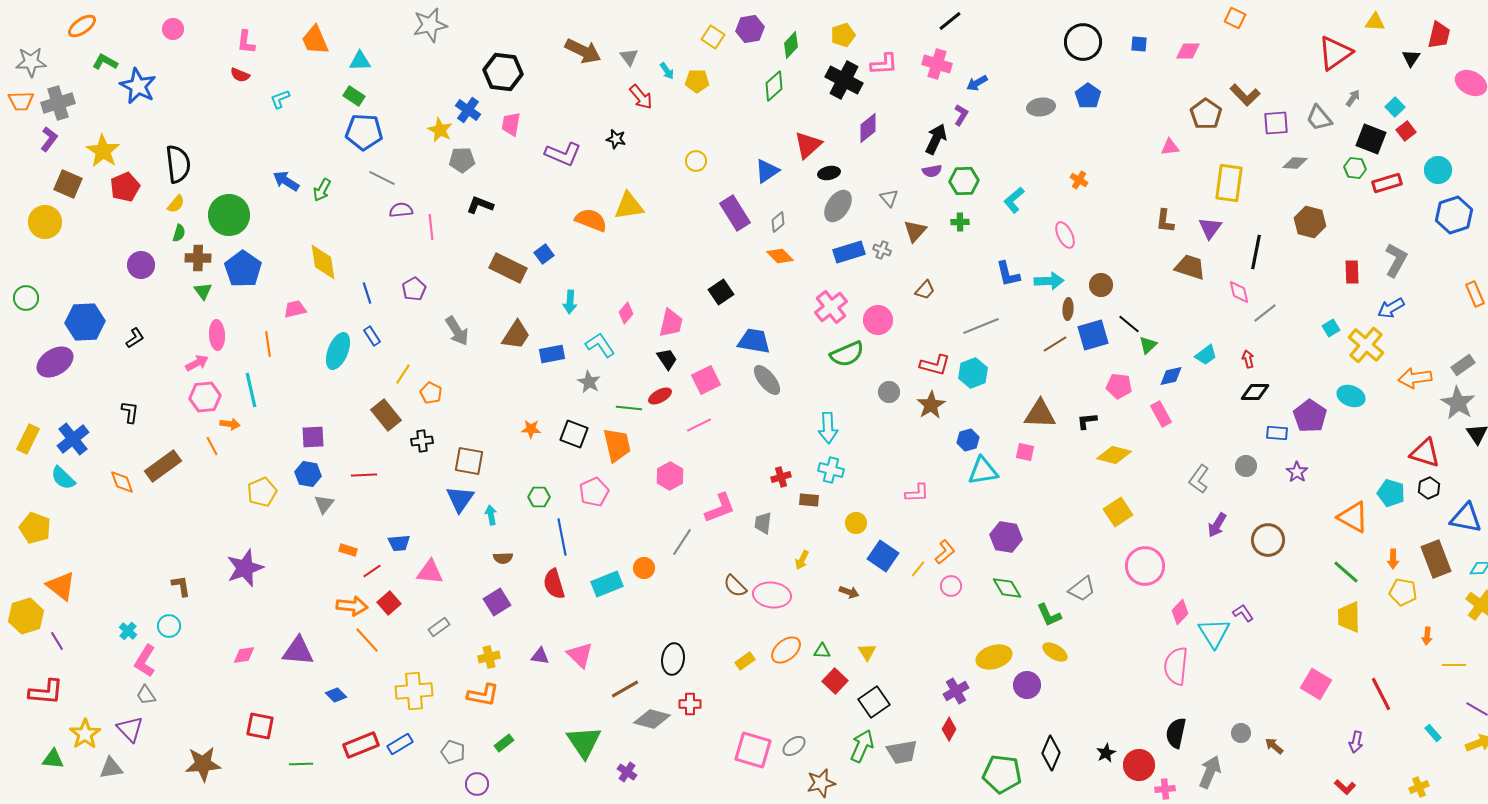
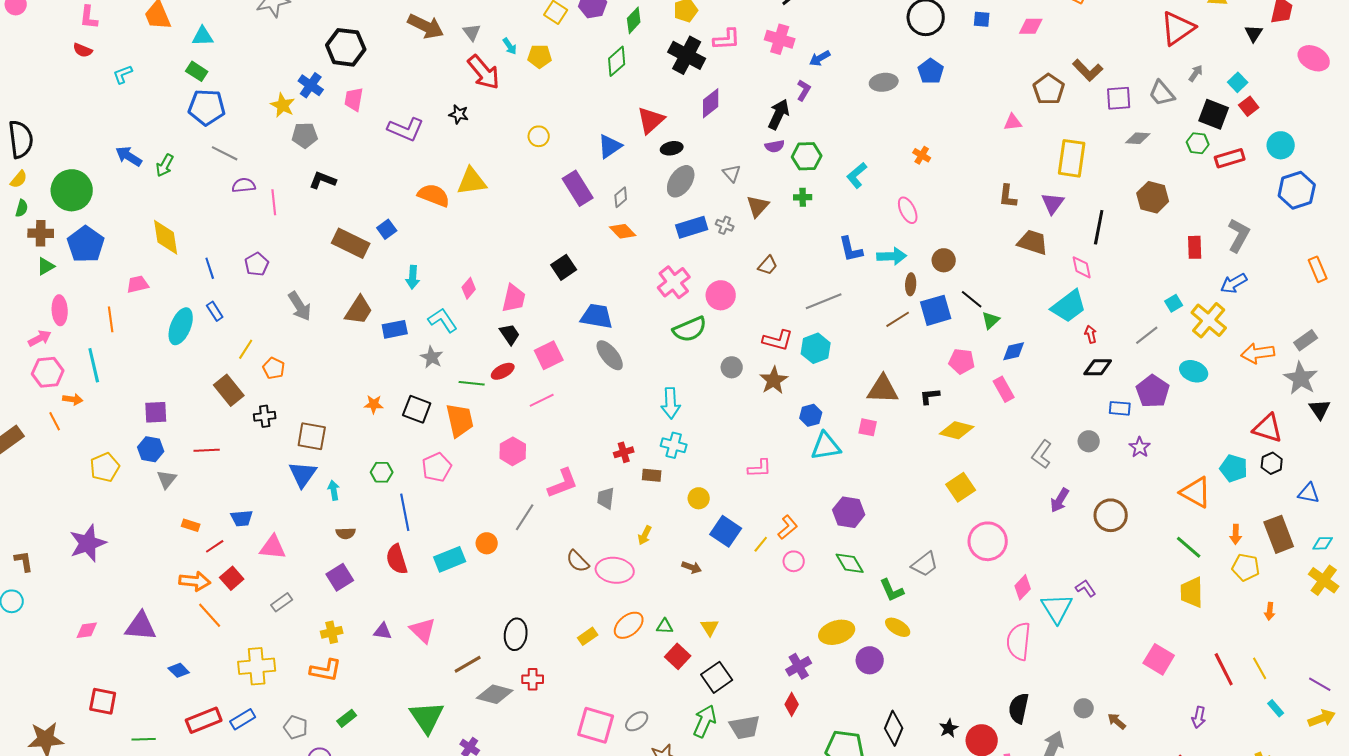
red arrow: (641, 97) -> (484, 72), size x1.4
green triangle: (203, 291) -> (46, 266), turned 36
gray line: (1265, 313) -> (1147, 335), moved
cyan trapezoid: (1206, 355) -> (1069, 306), moved, size x1.6
blue triangle: (1466, 518) -> (1309, 493), size x0.7
yellow line: (1454, 665) -> (1260, 668), moved, turned 60

